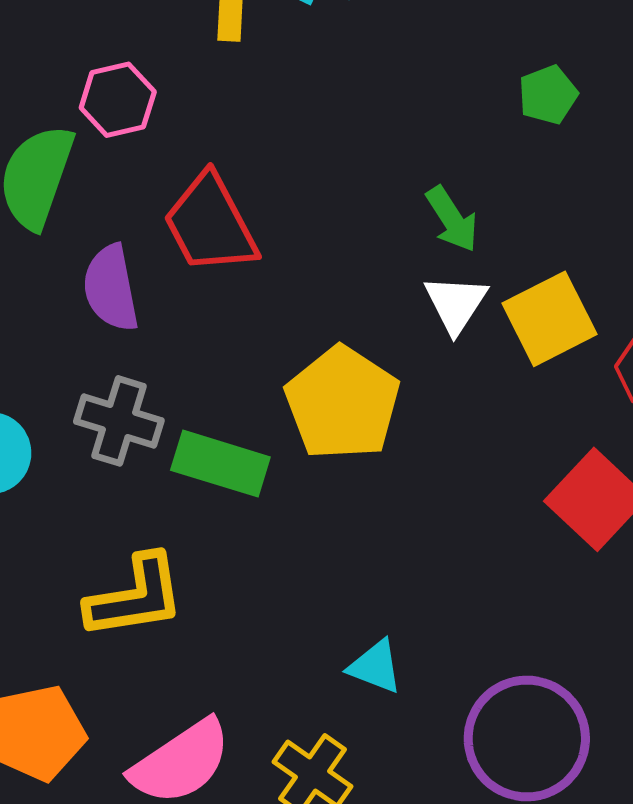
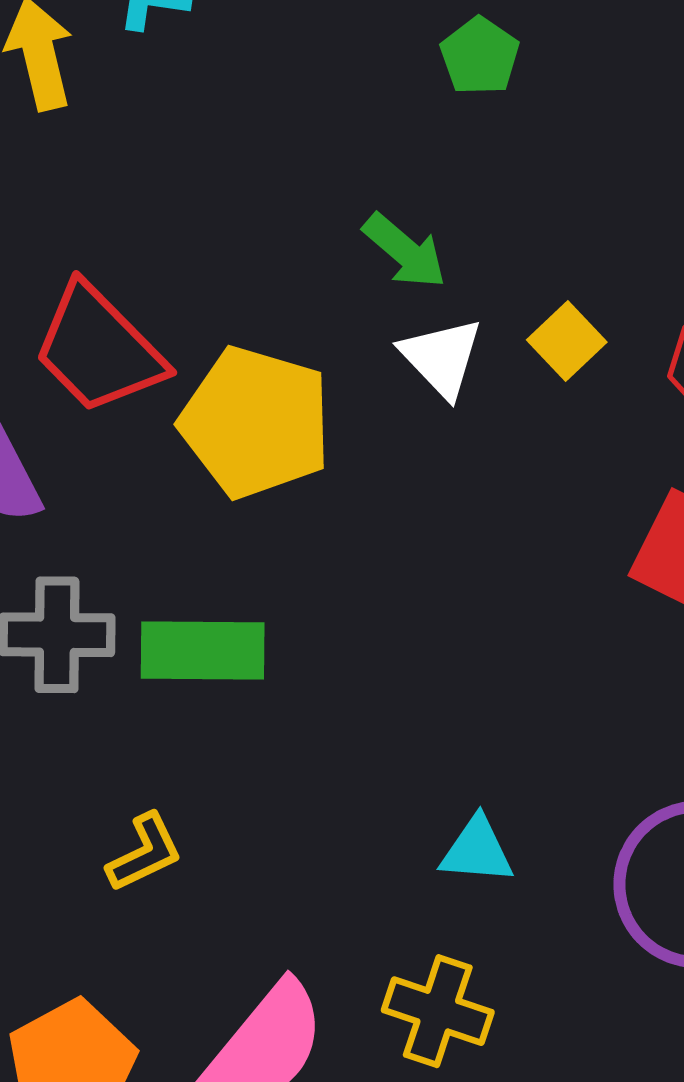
yellow square: (549, 319) -> (567, 341), size x0.6
yellow pentagon: (343, 403) -> (256, 422), moved
yellow L-shape: (135, 597) -> (145, 853), size x0.6

